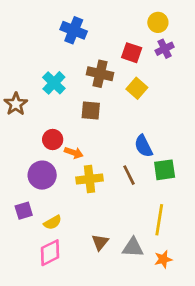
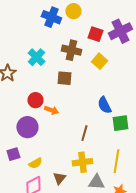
yellow circle: (158, 22) -> (73, 11), moved
purple cross: (165, 49) -> (120, 31), size x1.6
brown line: (129, 175) -> (84, 133), moved, turned 42
yellow cross: (89, 179) -> (82, 162), moved
brown triangle: (100, 242) -> (59, 178), moved

